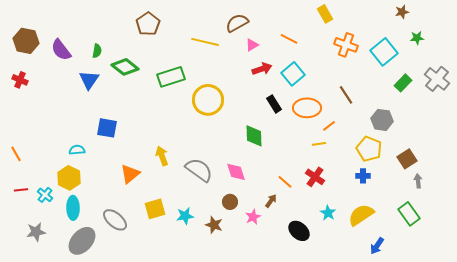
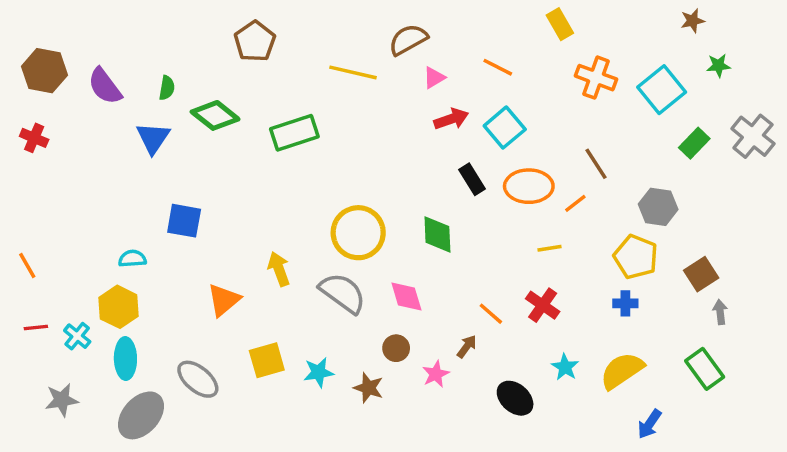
yellow circle: (208, 100) -> (358, 233), moved
orange line: (329, 126) -> (575, 203), moved

